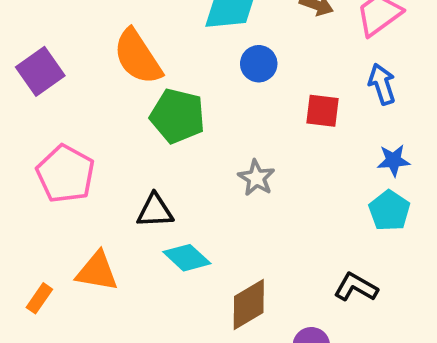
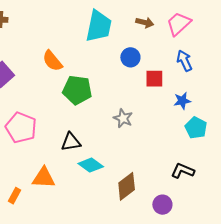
orange semicircle: (138, 57) -> (52, 61), size x0.7
blue circle: (259, 64) -> (130, 57), moved
blue star: (393, 160) -> (182, 101), moved

